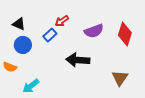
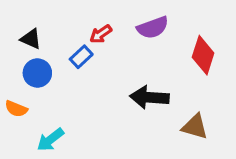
purple semicircle: (94, 31) -> (153, 28), moved
black arrow: (78, 60) -> (149, 97), moved
brown triangle: (120, 78) -> (195, 127), turned -48

